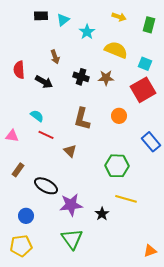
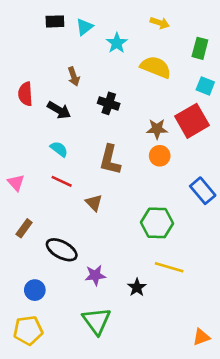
green rectangle: (149, 25) -> (200, 48), moved
cyan square: (145, 64) -> (205, 86), moved
brown star: (106, 78) -> (157, 129), moved
cyan semicircle: (37, 116) -> (59, 149), moved
pink triangle: (12, 136) -> (16, 183), turned 40
purple star: (71, 205) -> (95, 275), size x0.7

